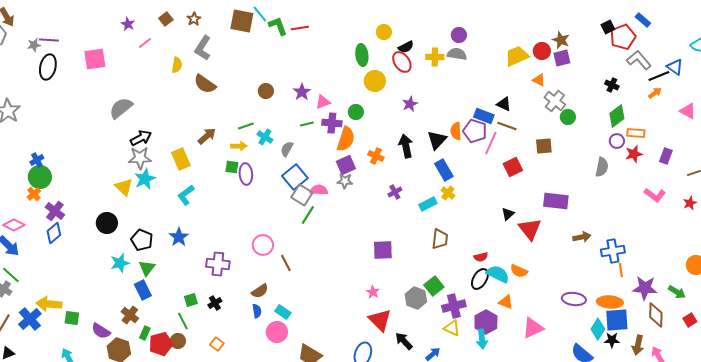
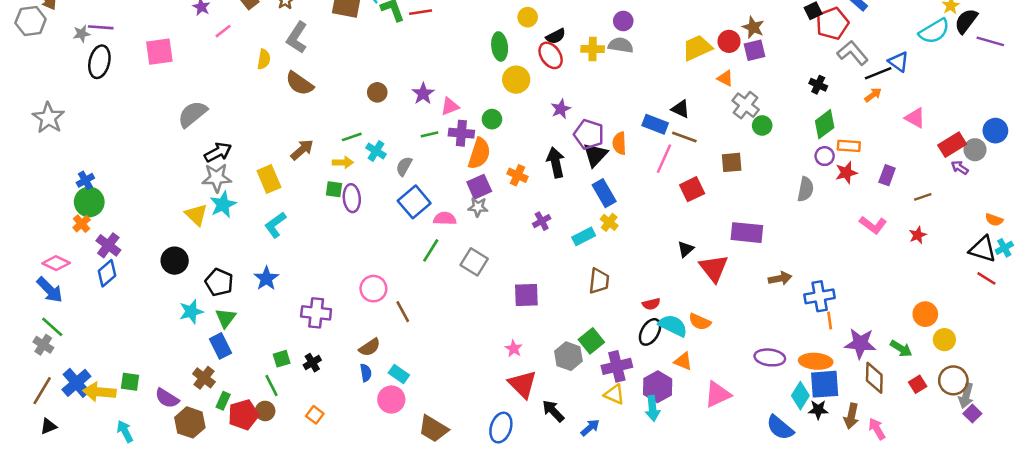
purple pentagon: (475, 131) -> (589, 134), moved
gray square: (302, 195) -> (474, 262), moved
yellow arrow: (49, 304) -> (99, 392), moved

